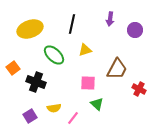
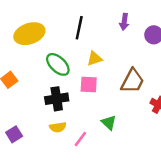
black cross: (36, 82) -> (57, 99), moved, turned -30
pink square: (88, 83) -> (89, 85), moved
purple square: (30, 116) -> (14, 134), moved

